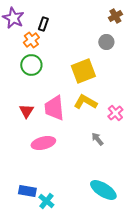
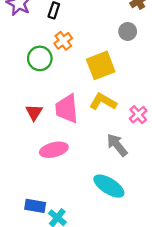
orange cross: (31, 40) -> (63, 41), moved
gray arrow: (97, 139) -> (117, 145), size x1.5
cyan ellipse: (103, 190) -> (109, 186), moved

